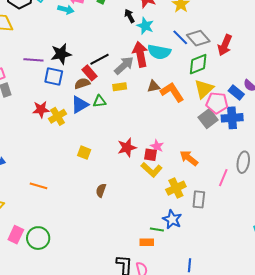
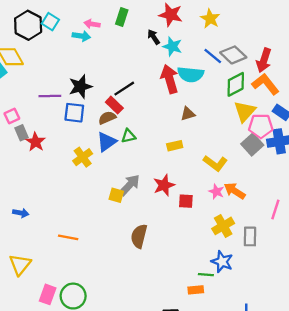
gray arrow: (124, 65) -> (130, 185), moved
yellow rectangle: (120, 87) -> (175, 146), moved
orange L-shape: (172, 92) -> (265, 84), moved
red star: (41, 109) -> (36, 142), moved, turned -30
pink star: (157, 146) -> (216, 192), moved
red square: (150, 155) -> (186, 201), moved
yellow L-shape: (152, 170) -> (215, 163), moved
brown semicircle: (101, 190) -> (139, 236), size x1.5

